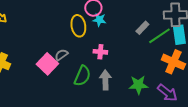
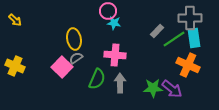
yellow ellipse: (78, 26) -> (74, 39), moved
pink cross: (100, 52) -> (115, 55), size x1.5
purple arrow: (167, 93) -> (172, 89), moved

